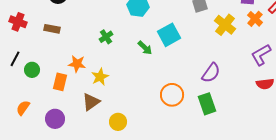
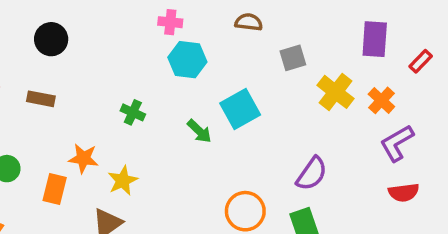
orange cross: (255, 19) -> (381, 100), moved
green cross: (106, 37) -> (133, 112), turned -32

